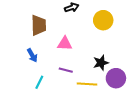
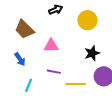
brown trapezoid: (39, 25) -> (24, 29), turned 140
black star: (101, 63) -> (92, 53), moved

